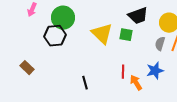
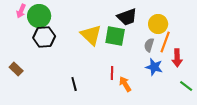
green circle: (63, 18) -> (39, 16), moved
green square: (126, 35) -> (115, 36), size x1.5
blue star: (155, 71) -> (154, 67), moved, turned 30

